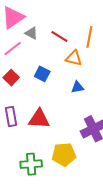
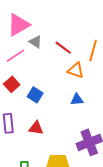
blue square: (42, 74) -> (35, 95), moved
red triangle: (39, 119) -> (36, 128), size x0.7

